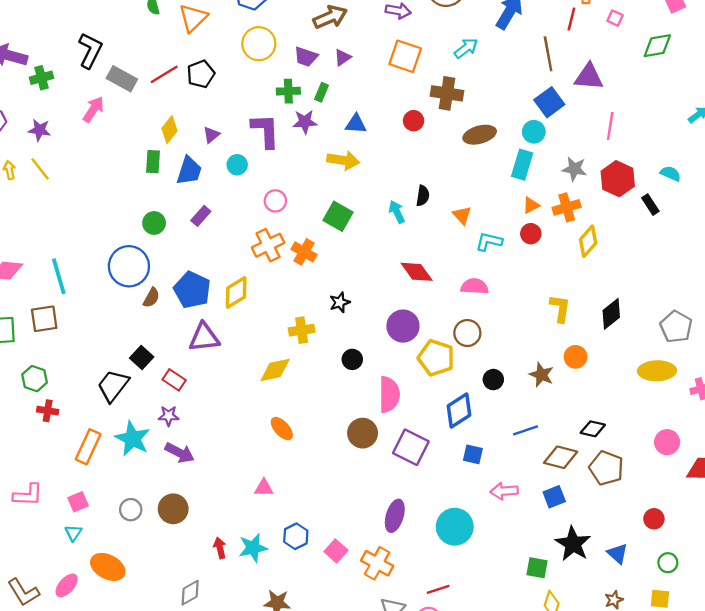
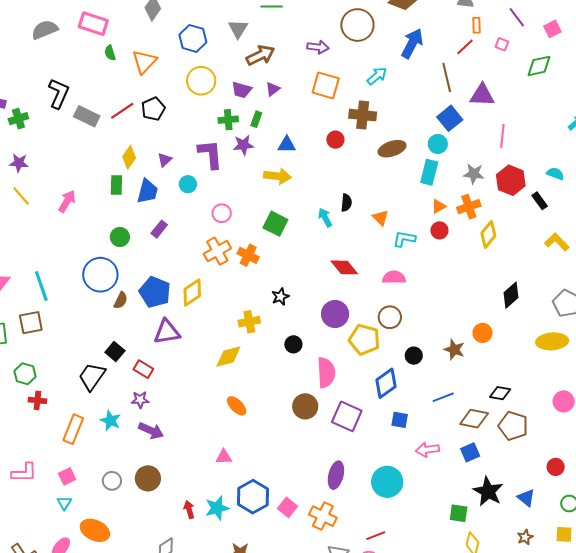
red line: (571, 19) -> (465, 47), turned 36
pink arrow: (93, 109) -> (67, 201), moved
yellow L-shape: (560, 308) -> (557, 242), moved, turned -50
cyan star: (132, 439) -> (110, 421), size x0.7
blue hexagon: (296, 536) -> (253, 497), size x1.5

